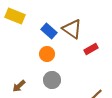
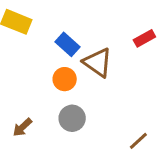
brown triangle: (72, 29) -> (98, 63), moved
red rectangle: (91, 49) -> (144, 38), moved

